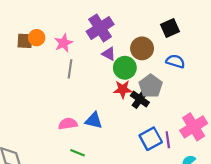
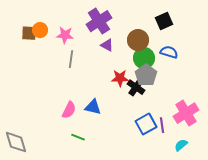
pink star: (64, 43) -> (65, 35), turned 30
green circle: (125, 68) -> (144, 58), moved
pink semicircle: (68, 124) -> (69, 110), turned 126

